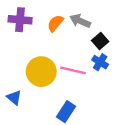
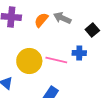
black square: (100, 41) -> (92, 30), moved
blue cross: (100, 62) -> (79, 53), turned -32

